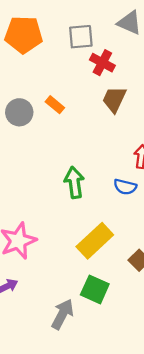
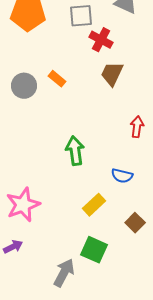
blue semicircle: (125, 187) -> (122, 176), moved
yellow rectangle: (95, 241) -> (94, 205), size x0.7

